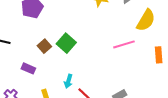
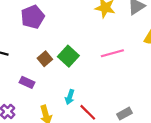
pink line: (124, 44) -> (112, 53), moved

